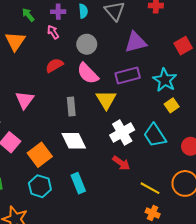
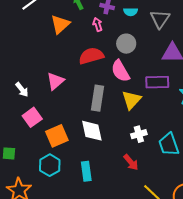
cyan semicircle: (83, 11) -> (131, 12), turned 80
red semicircle: (54, 65) -> (91, 56), size x1.4
gray rectangle: (71, 107) -> (97, 98), size x1.4
white cross: (122, 133) -> (139, 134), size x0.7

